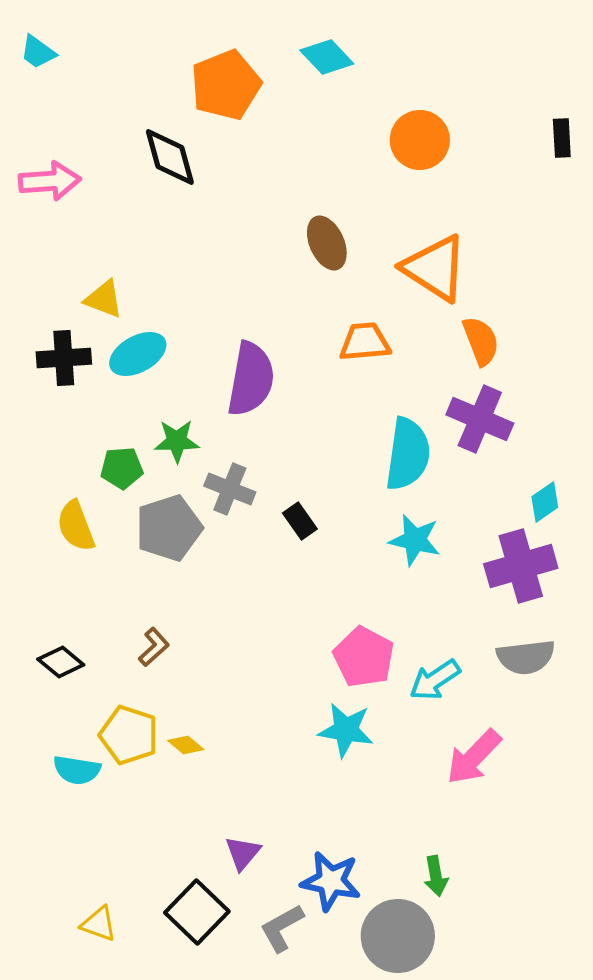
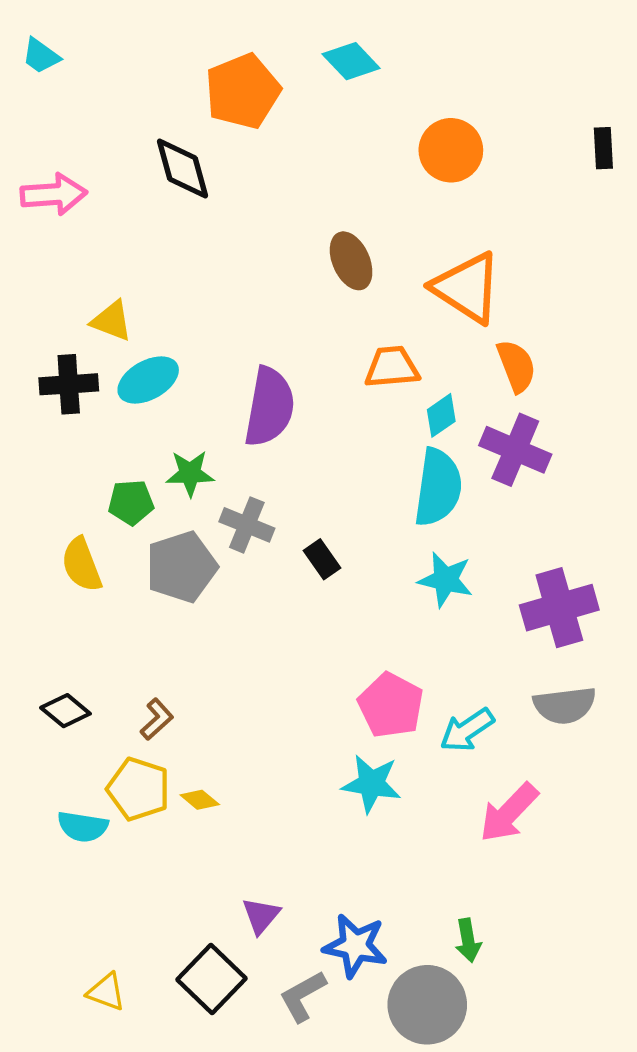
cyan diamond: (545, 502) -> (441, 415), moved
brown L-shape: (154, 647) -> (157, 719), moved

